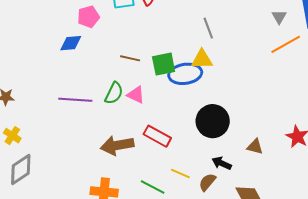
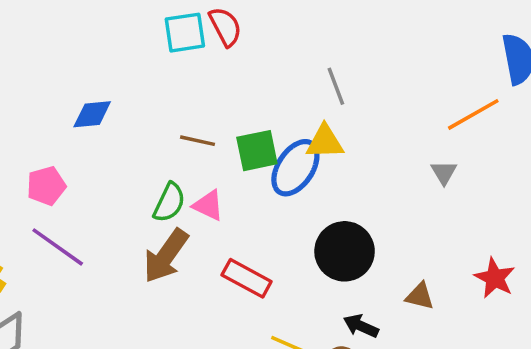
pink pentagon: (88, 17) -> (46, 186), moved
gray triangle: (279, 17) -> (444, 172), moved
blue ellipse: (185, 74) -> (295, 168), turned -48
purple line: (75, 100) -> (58, 247), moved, turned 32
brown arrow: (117, 145) -> (166, 256), moved, turned -44

